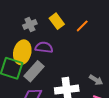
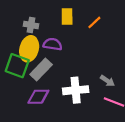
yellow rectangle: (57, 21) -> (67, 16), turned 35
gray cross: (30, 24) -> (31, 25), moved, turned 32

